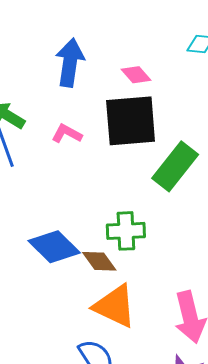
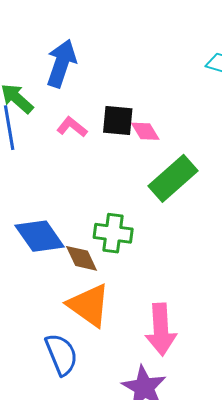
blue arrow: (70, 63) -> (61, 63), moved
pink diamond: (136, 75) -> (145, 131), moved
black square: (131, 121) -> (118, 120), moved, size x0.6

